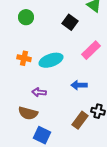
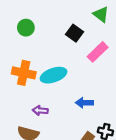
pink rectangle: (91, 50) -> (98, 52), moved
orange cross: (24, 58) -> (24, 73), size x1.5

